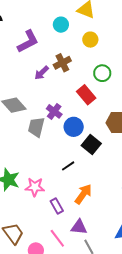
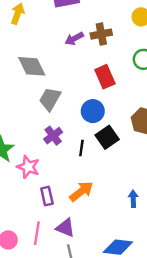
red rectangle: (86, 95) -> (105, 77), moved
purple cross: (54, 111) -> (53, 136), moved
black line: (68, 166) -> (81, 148), moved, turned -64
pink line: (57, 238) -> (37, 233), turned 30

